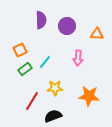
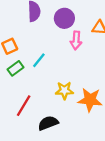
pink arrow: (78, 58) -> (76, 40), moved
yellow star: (55, 88) -> (64, 90), moved

